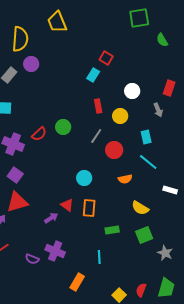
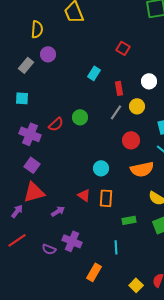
yellow semicircle: (20, 39) -> (37, 29), size x0.7
cyan rectangle: (93, 75) -> (94, 73), moved
red rectangle: (98, 106) -> (119, 88), moved
gray line: (96, 136) -> (116, 112), moved
orange semicircle: (125, 179) -> (142, 169), size x1.6
purple arrow: (51, 218) -> (58, 211), moved

